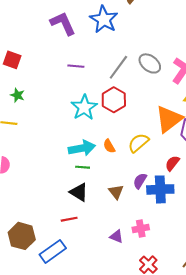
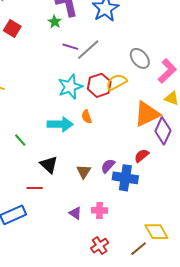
gray line: (118, 67) -> (88, 50), moved
green star: (17, 95) -> (55, 22), moved
yellow semicircle: (138, 143) -> (116, 82), moved
orange semicircle: (109, 146) -> (87, 117), moved
green line: (83, 167) -> (20, 140), moved, turned 32

